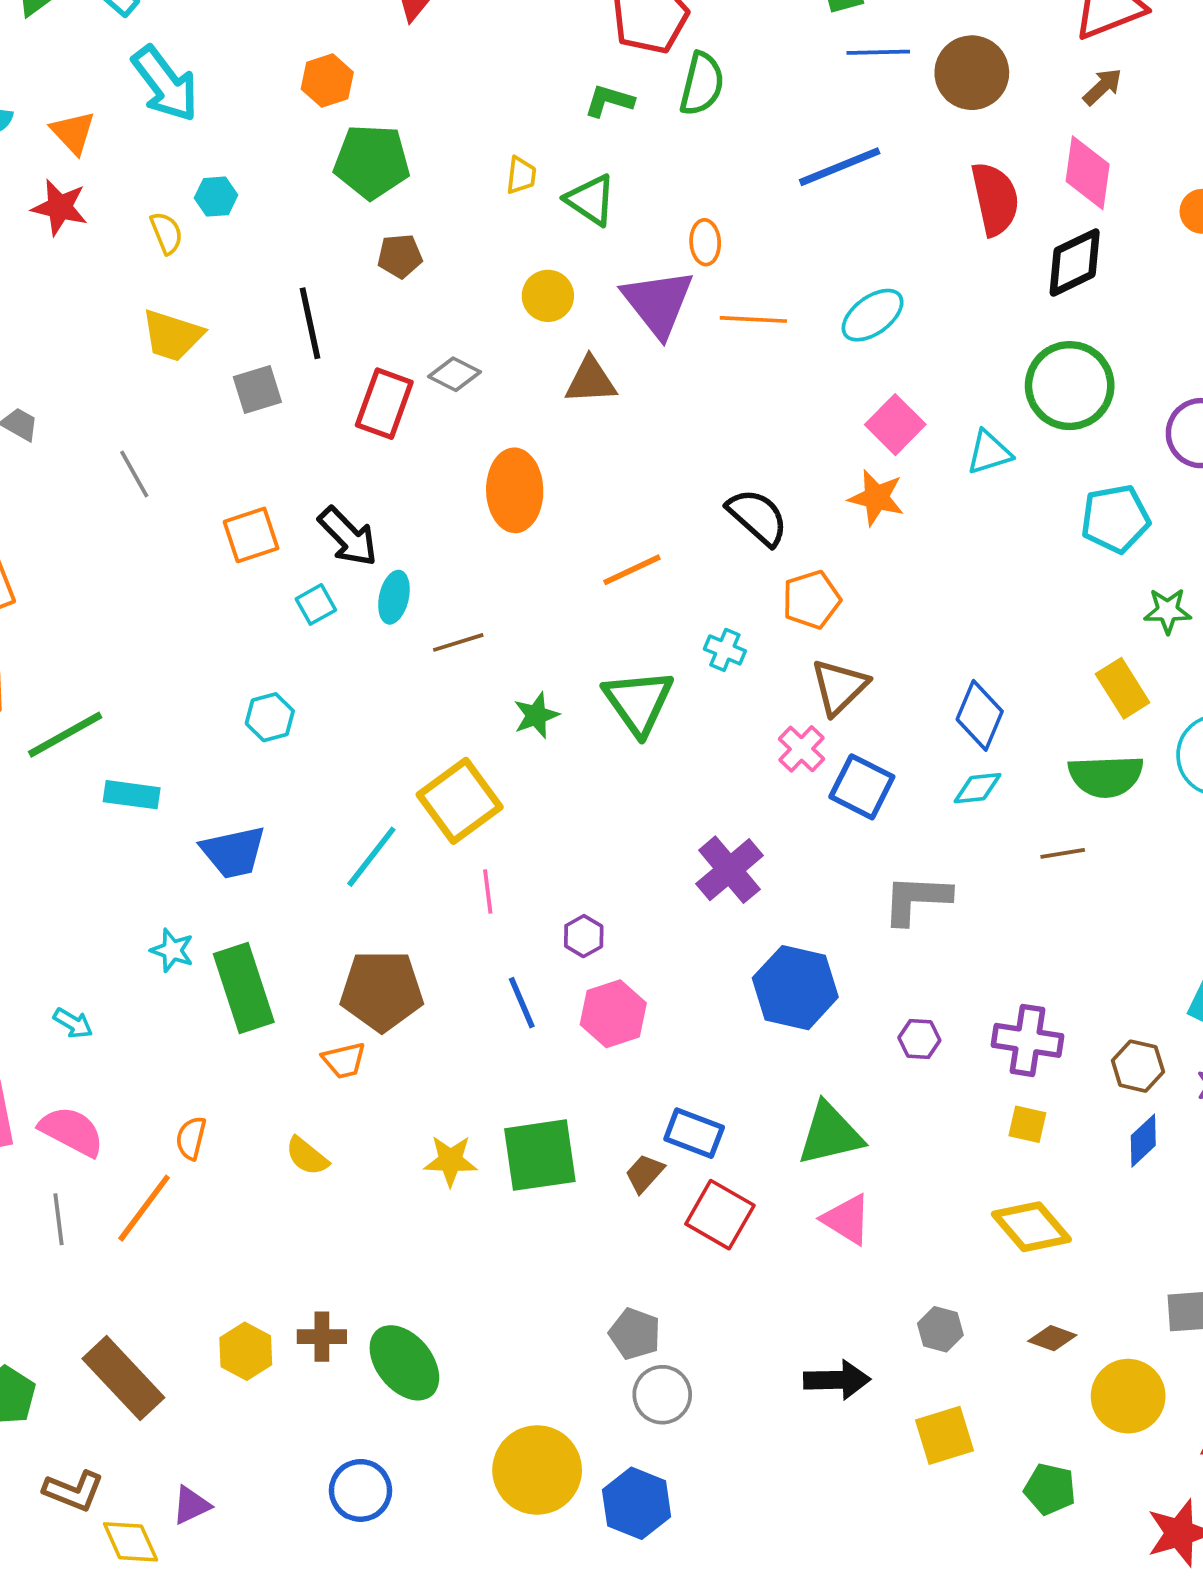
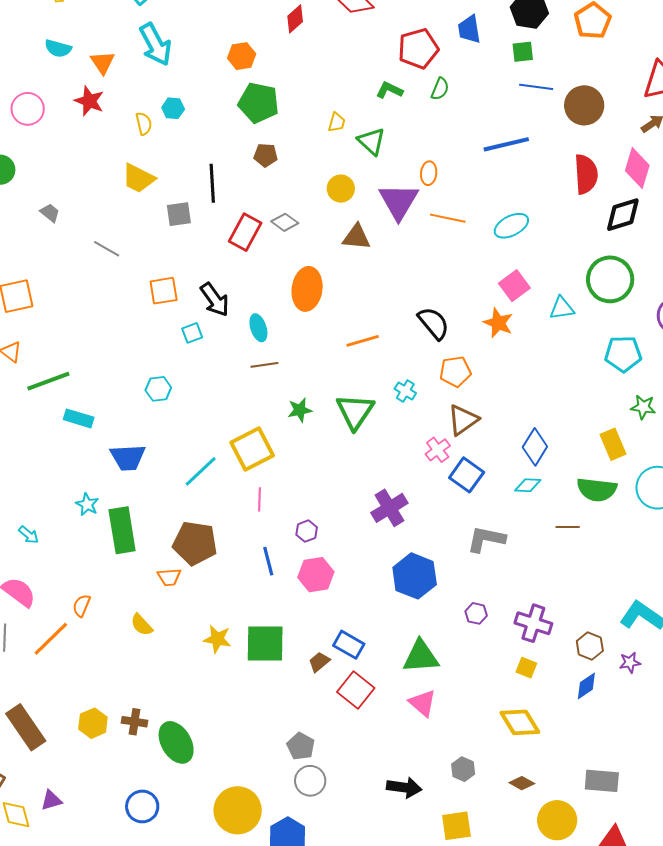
green semicircle: (702, 84) -> (440, 89), size x0.7
gray line: (134, 474) -> (107, 249), turned -40
cyan ellipse: (394, 597) -> (258, 328), moved, turned -40

